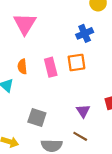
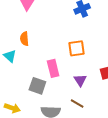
orange square: (76, 63) -> (76, 48), moved
pink rectangle: (51, 67) -> (53, 68), moved

